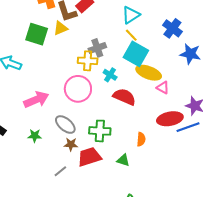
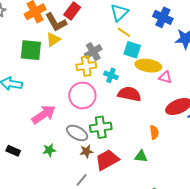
cyan square: (136, 54) -> (132, 50), size x0.7
green cross: (100, 131) -> (101, 127), moved

